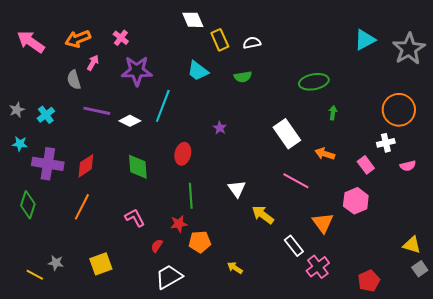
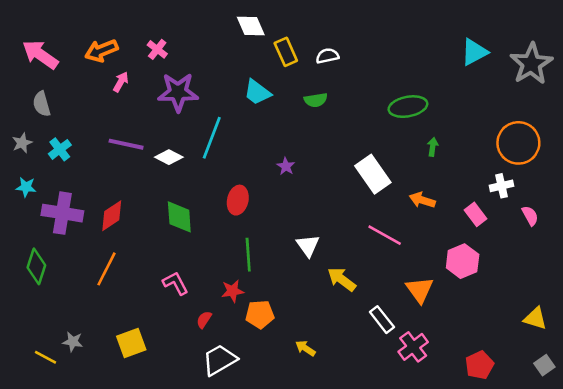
gray semicircle: (74, 80) -> (42, 104), moved
pink semicircle: (408, 166) -> (530, 216), turned -105
gray square: (420, 269) -> (544, 365), moved

